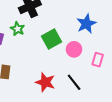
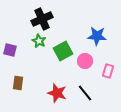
blue star: (86, 24) -> (97, 36), turned 30
green star: (18, 29) -> (39, 41), moved

